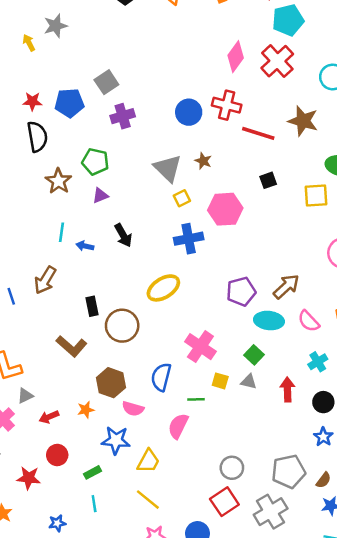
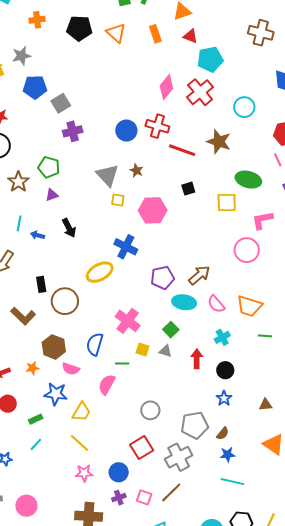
blue pentagon: (69, 103) -> (35, 87), moved
yellow square: (182, 198) -> (118, 200), turned 32
blue cross: (189, 239) -> (126, 247), moved, turned 35
gray circle: (232, 468) -> (150, 410), moved
cyan line: (94, 504) -> (36, 444), turned 48

